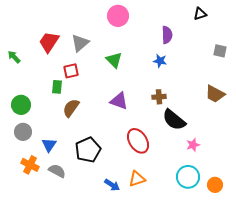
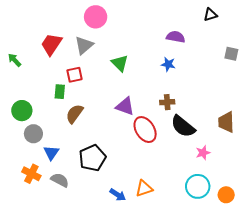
pink circle: (118, 16) -> (96, 17), moved
purple semicircle: (167, 35) -> (176, 37), turned -78
brown trapezoid: (215, 94) -> (226, 122), moved, turned 60
gray circle: (23, 132) -> (33, 134), moved
red ellipse: (138, 141) -> (145, 130), moved

